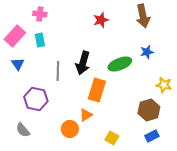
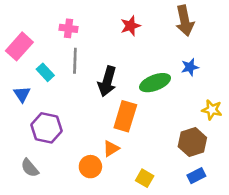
pink cross: (40, 14) -> (68, 28), moved
cyan rectangle: (40, 40) -> (45, 72), moved, turned -32
blue triangle: (18, 64) -> (22, 94), moved
gray line: (58, 71) -> (75, 61), moved

